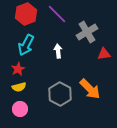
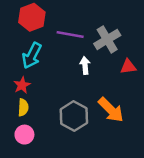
purple line: (57, 14) -> (70, 35), moved, turned -35
white arrow: (58, 51) -> (85, 65), moved
yellow semicircle: (19, 87) -> (23, 107), turned -72

